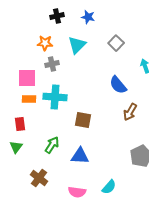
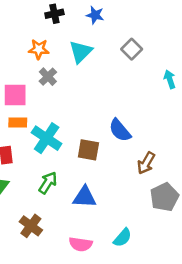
gray cross: (52, 64) -> (48, 77), turned -32
blue semicircle: (118, 85) -> (120, 130), moved
cyan cross: (55, 97) -> (47, 138), moved, turned 30
brown arrow: (130, 112) -> (146, 163), moved

